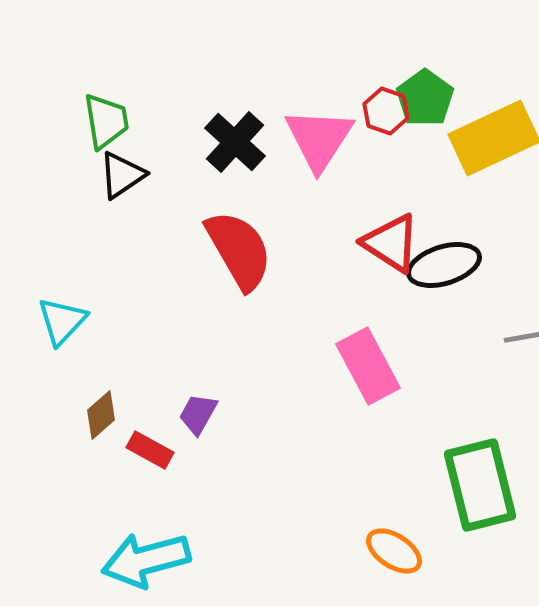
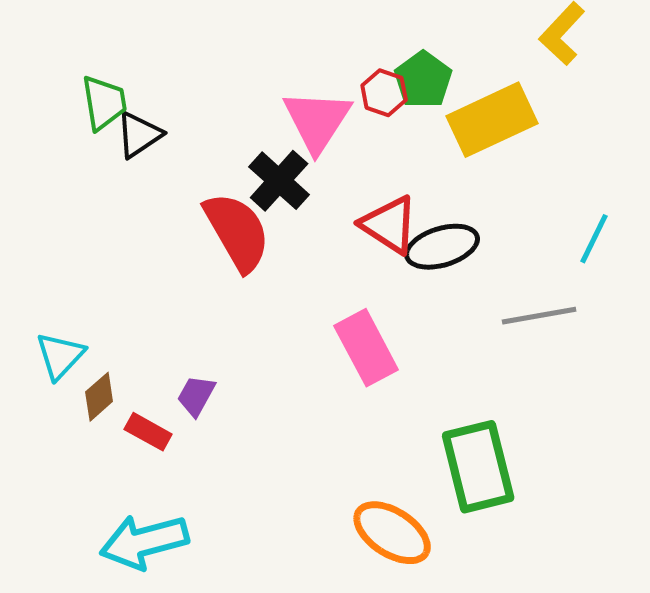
black cross: (235, 142) -> (279, 181), moved
black triangle: (122, 175) -> (139, 135), moved
cyan triangle: (62, 321) -> (60, 356), moved
orange ellipse: (394, 551) -> (392, 533), size x1.4

